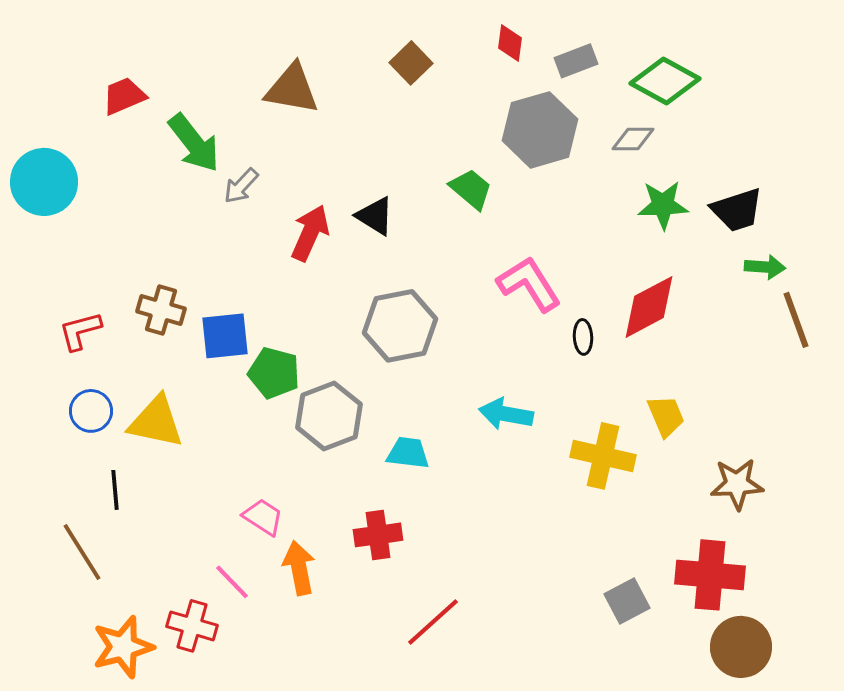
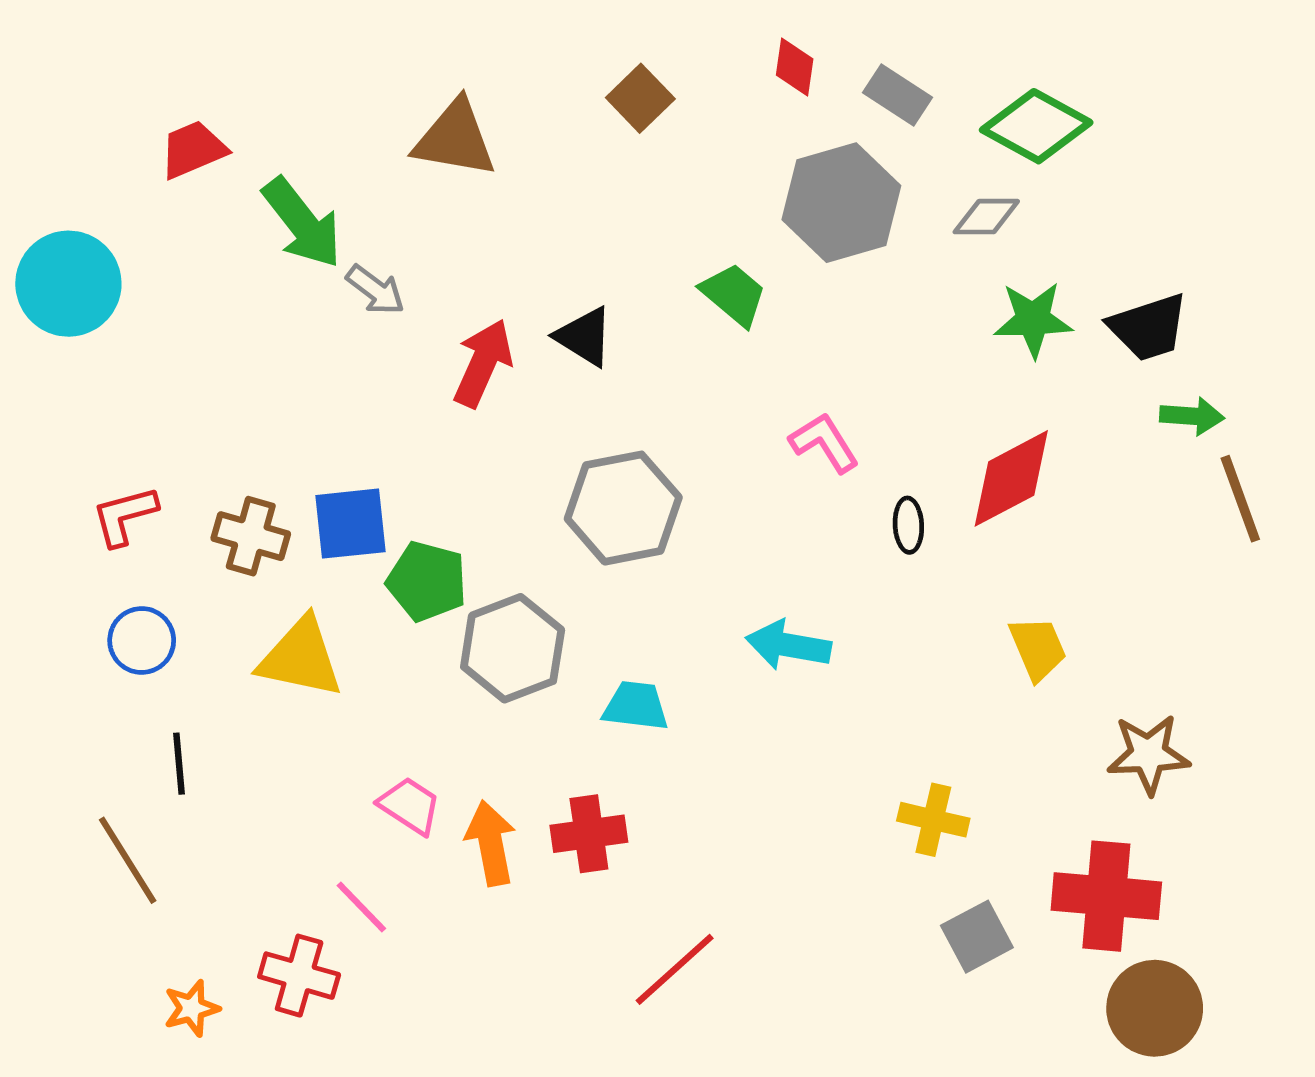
gray rectangle: (576, 61) -> (897, 95), turned 54
gray arrow: (241, 186) -> (375, 290), turned -96
pink L-shape: (529, 284) -> (824, 443), size x0.7
brown cross: (161, 310) -> (251, 536), moved
yellow triangle: (156, 422) -> (301, 658), moved
yellow cross: (603, 456) -> (933, 820), moved, size x0.7
orange arrow: (299, 568) -> (491, 843), moved
orange star: (123, 647) -> (192, 1008), size x0.6

